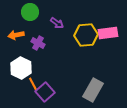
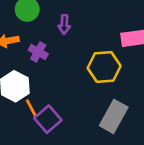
purple arrow: (57, 23) -> (64, 24), turned 56
yellow hexagon: (86, 35) -> (104, 67), moved

